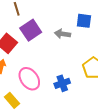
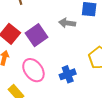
purple square: (31, 30) -> (36, 35), moved

